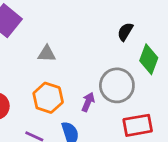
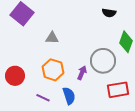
black semicircle: (125, 32) -> (109, 13), moved, turned -112

